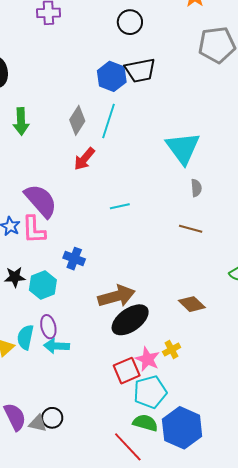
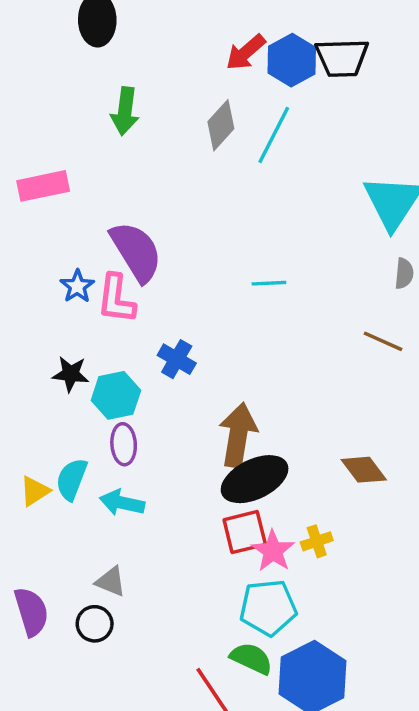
red arrow: (84, 159) -> (246, 52), moved
brown arrow: (116, 296) -> (238, 435), turned -75
purple ellipse: (48, 327) -> (124, 444), moved
red square: (127, 371) -> (245, 532), moved
gray triangle: (38, 423) -> (111, 582), moved

